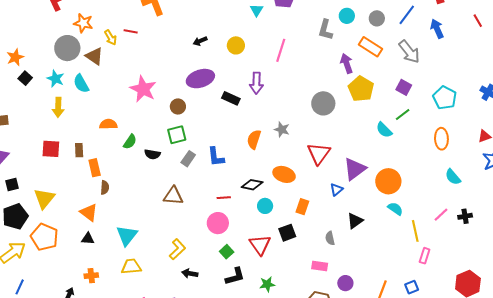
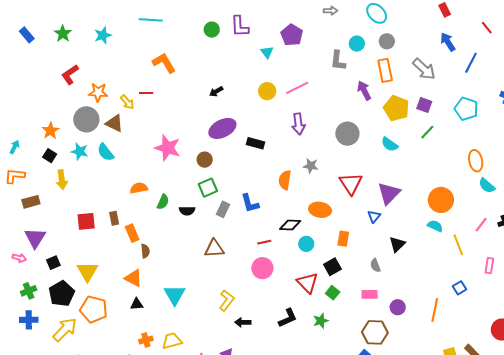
blue line: (407, 15) -> (471, 63), moved
yellow circle: (236, 45) -> (267, 91), moved
orange rectangle: (370, 47) -> (385, 70), turned 55
pink line: (281, 50) -> (297, 88), turned 55
orange star: (15, 57) -> (50, 131), moved
purple arrow: (256, 83) -> (298, 124), moved
yellow pentagon: (361, 89) -> (396, 108), moved
yellow arrow: (58, 107) -> (62, 180), moved
cyan semicircle: (384, 130) -> (390, 144), moved
orange ellipse: (441, 139) -> (476, 161), moved
orange circle: (388, 181) -> (441, 200), moved
green square: (227, 252) -> (333, 293), moved
pink rectangle: (425, 256) -> (489, 266), moved
yellow trapezoid: (131, 267) -> (172, 341), moved
blue square: (412, 287) -> (460, 288), moved

